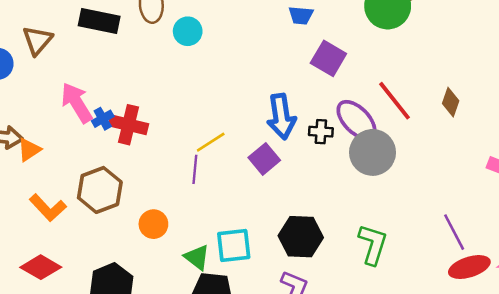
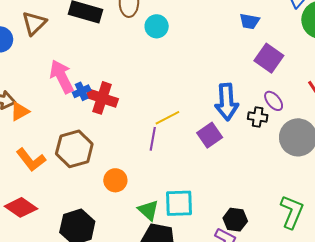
purple ellipse: (356, 120) -> (274, 101), moved, size x0.6
black hexagon: (301, 237) -> (235, 220), moved, size x0.7

